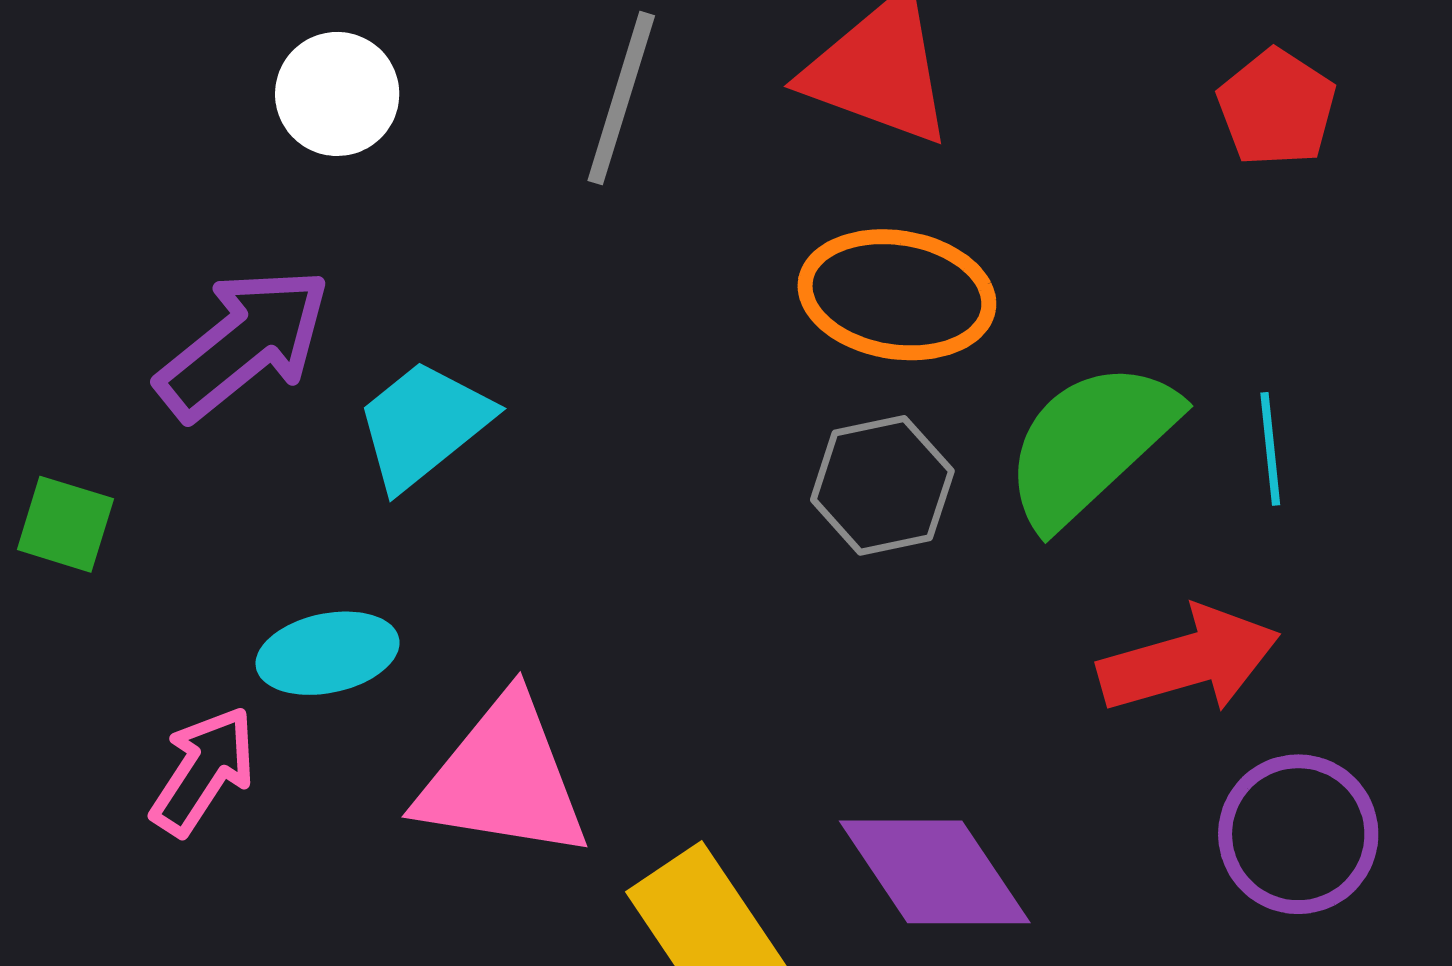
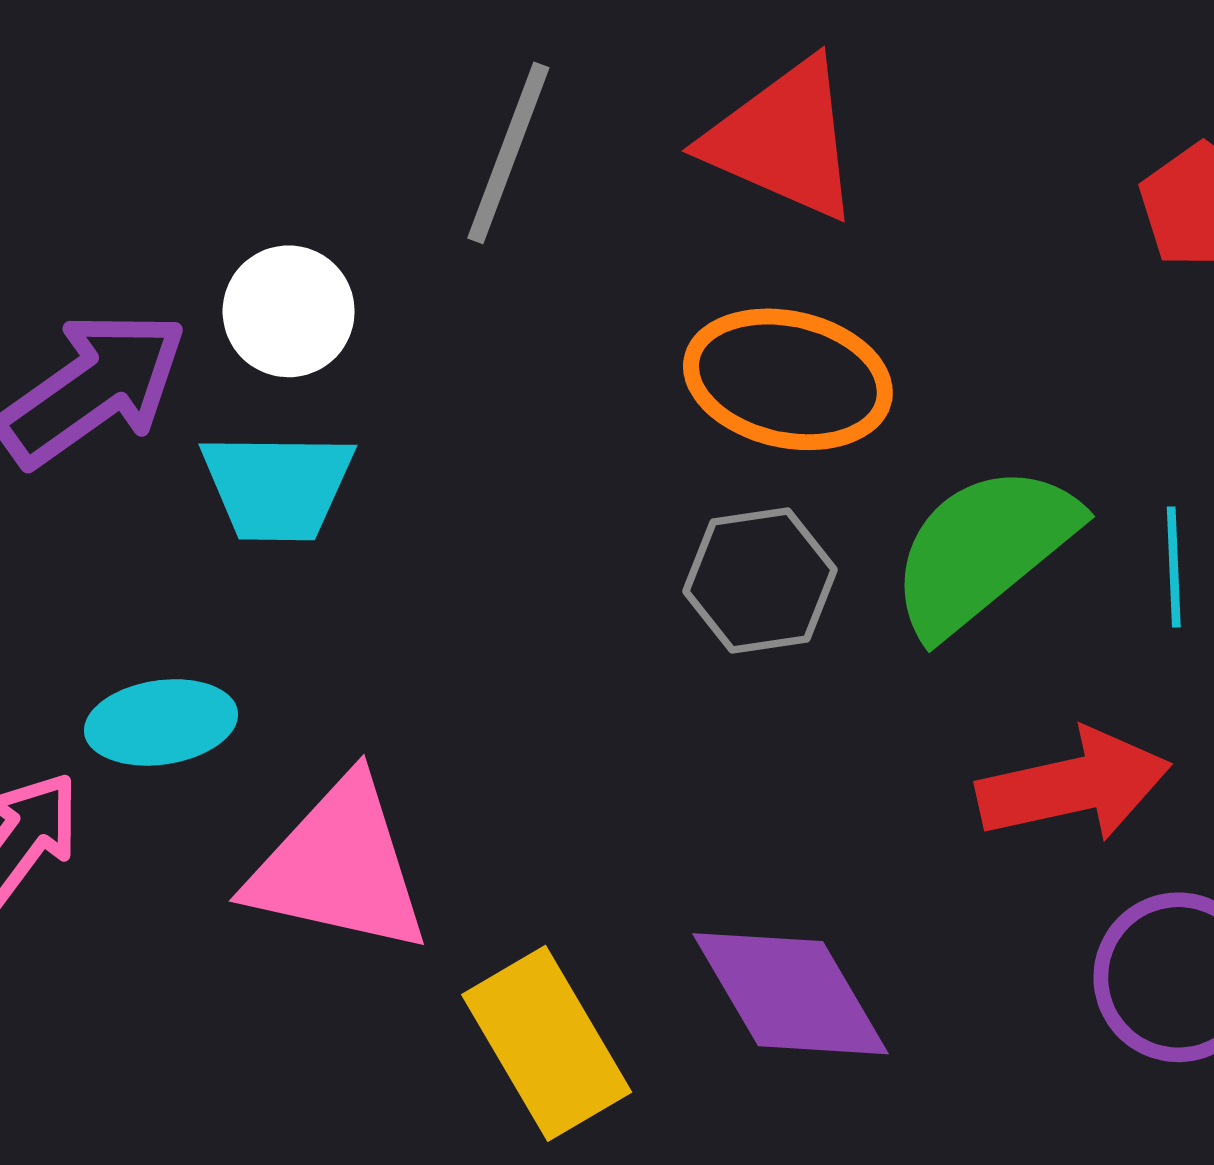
white circle: (337, 94) -> (289, 311), moved
cyan trapezoid: (423, 425) -> (277, 486), turned -144

